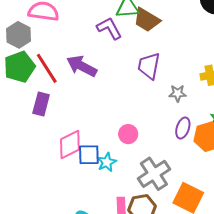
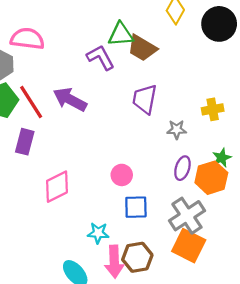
blue square: (89, 155) -> (136, 207), moved
cyan star: (107, 162) -> (98, 233), moved, turned 30
gray cross: (154, 174) -> (187, 216), moved

